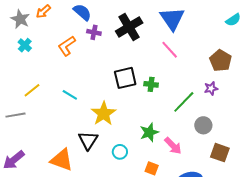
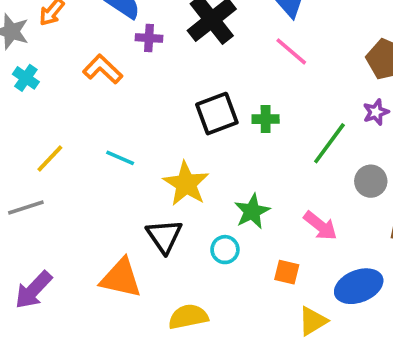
orange L-shape: (67, 46) -> (103, 69), turned 85
green star: (149, 132) -> (252, 211), moved

